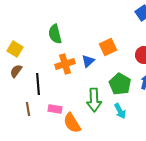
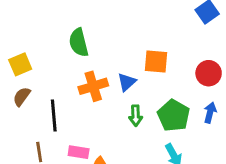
orange square: (108, 47) -> (156, 61), turned 30
yellow square: (15, 49) -> (20, 64), turned 35
green arrow: (94, 100) -> (136, 116), moved, size x0.6

